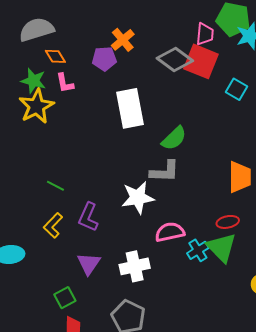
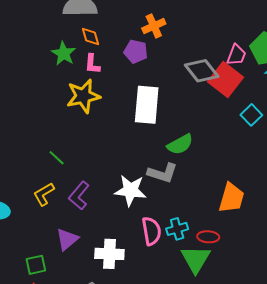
orange cross: (123, 40) -> (154, 26), moved
yellow star: (37, 106) -> (83, 96), moved
pink semicircle: (170, 232) -> (151, 231), turned 76
cyan cross: (198, 250) -> (177, 229), moved

